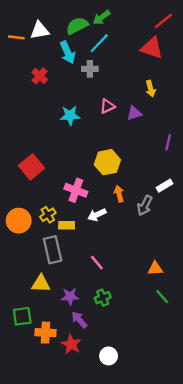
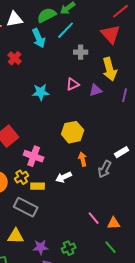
red triangle: (152, 48) -> (111, 34), turned 30
gray cross: (90, 69) -> (81, 52), moved
yellow arrow: (151, 89) -> (110, 69), size x1.6
purple line: (168, 142) -> (125, 95), moved
pink cross: (76, 190) -> (34, 156), moved
gray rectangle: (53, 250) -> (26, 207), turned -50
pink line: (97, 263) -> (94, 218), moved
green line: (162, 296) -> (111, 247), moved

